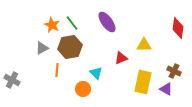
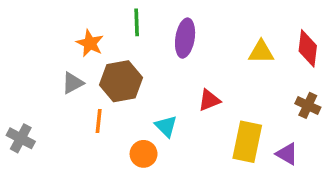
purple ellipse: (107, 22) -> (185, 38), turned 45
green line: (72, 23) -> (137, 22), moved, turned 35
yellow triangle: (144, 45) -> (261, 52), moved
brown cross: (174, 71) -> (308, 105), moved

